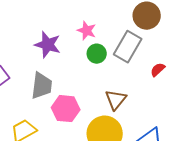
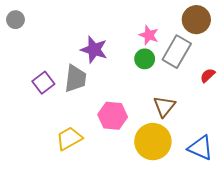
pink star: (87, 31) -> (149, 35), moved
gray trapezoid: (42, 86) -> (75, 79), moved

